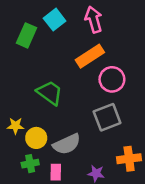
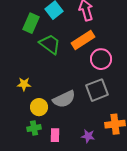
green trapezoid: (50, 93) -> (50, 44), moved
yellow star: (15, 126) -> (24, 84), moved
gray semicircle: (67, 144) -> (64, 99), moved

